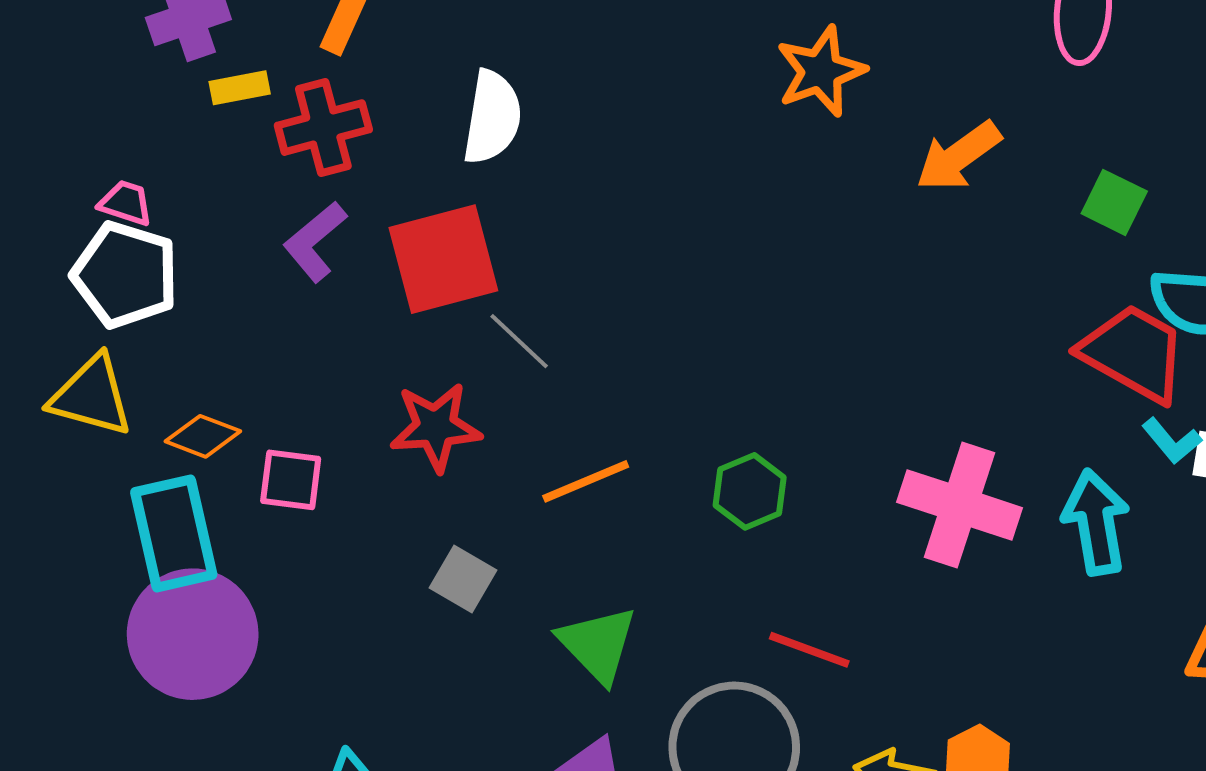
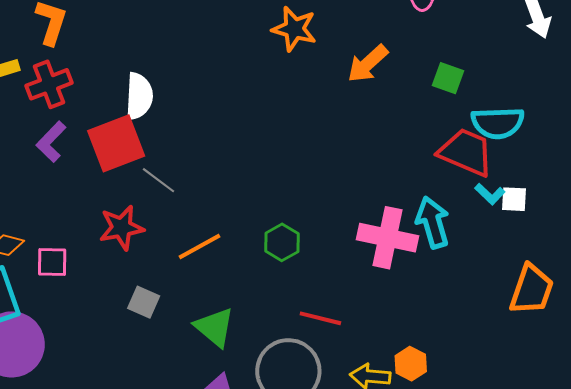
orange star: (821, 71) -> (294, 29), turned -30
white semicircle: (492, 117) -> (139, 96), moved
cyan arrow: (1096, 522) -> (433, 222), moved

